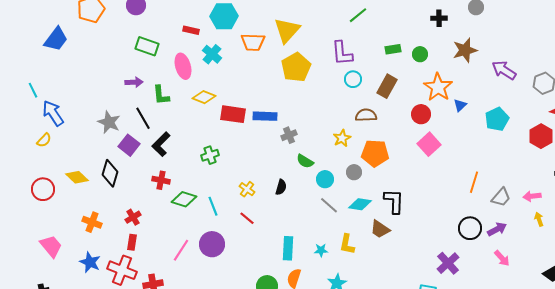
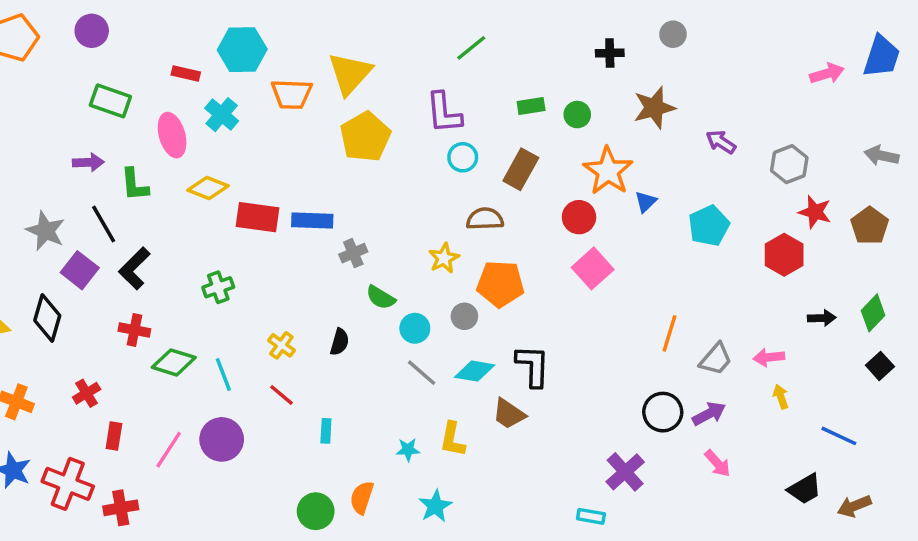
purple arrow: (504, 70) -> (721, 142), size x0.7
red rectangle: (132, 242) -> (114, 436), moved
cyan rectangle: (288, 248) -> (326, 431), moved, size x0.6

